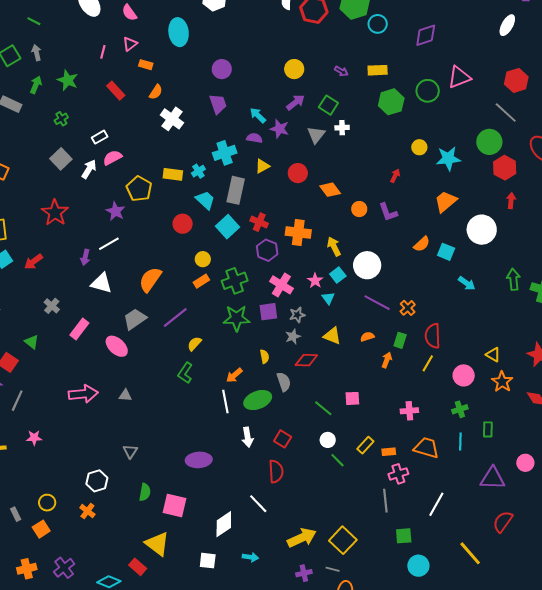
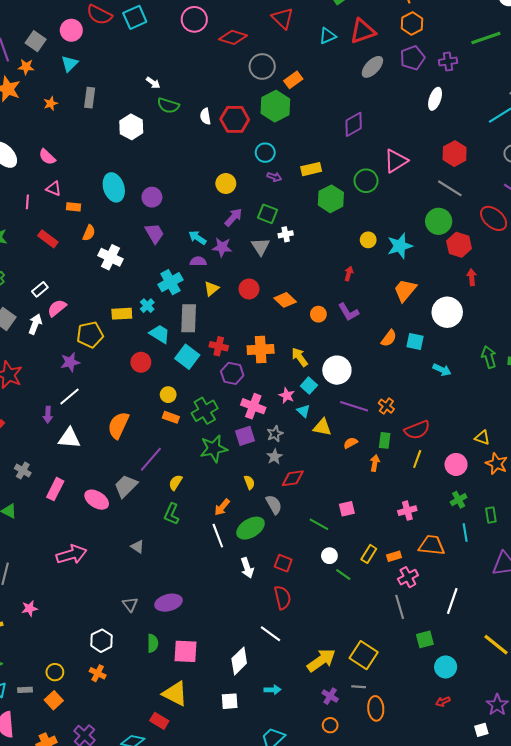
cyan circle: (378, 24) -> (265, 153), moved
cyan ellipse: (179, 32) -> (114, 187), moved
pink triangle: (130, 44) -> (54, 189), turned -49
yellow pentagon: (139, 189) -> (90, 335), turned -30
purple star: (116, 211) -> (70, 362), turned -30
orange rectangle: (201, 281) -> (171, 417), turned 63
gray trapezoid: (135, 319) -> (126, 486), moved
yellow triangle: (332, 336) -> (322, 427), moved
red semicircle: (433, 336) -> (417, 430), turned -100
gray triangle: (125, 395) -> (137, 547), moved, turned 40
purple ellipse: (199, 460) -> (168, 603), moved
gray rectangle: (16, 514) -> (25, 690), turned -56
purple cross: (304, 573) -> (330, 696), turned -35

